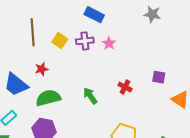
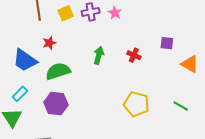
yellow square: (60, 41) -> (66, 13), turned 35
green arrow: (90, 96) -> (99, 55), moved, turned 54

